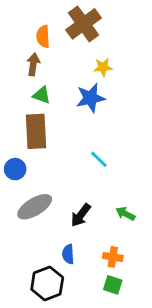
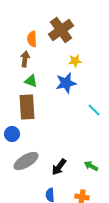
cyan line: (99, 159) -> (94, 110), moved

